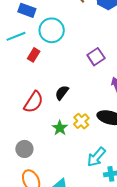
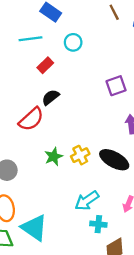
cyan circle: (52, 30) -> (73, 42), size x0.6
black semicircle: (62, 93) -> (51, 97), moved

